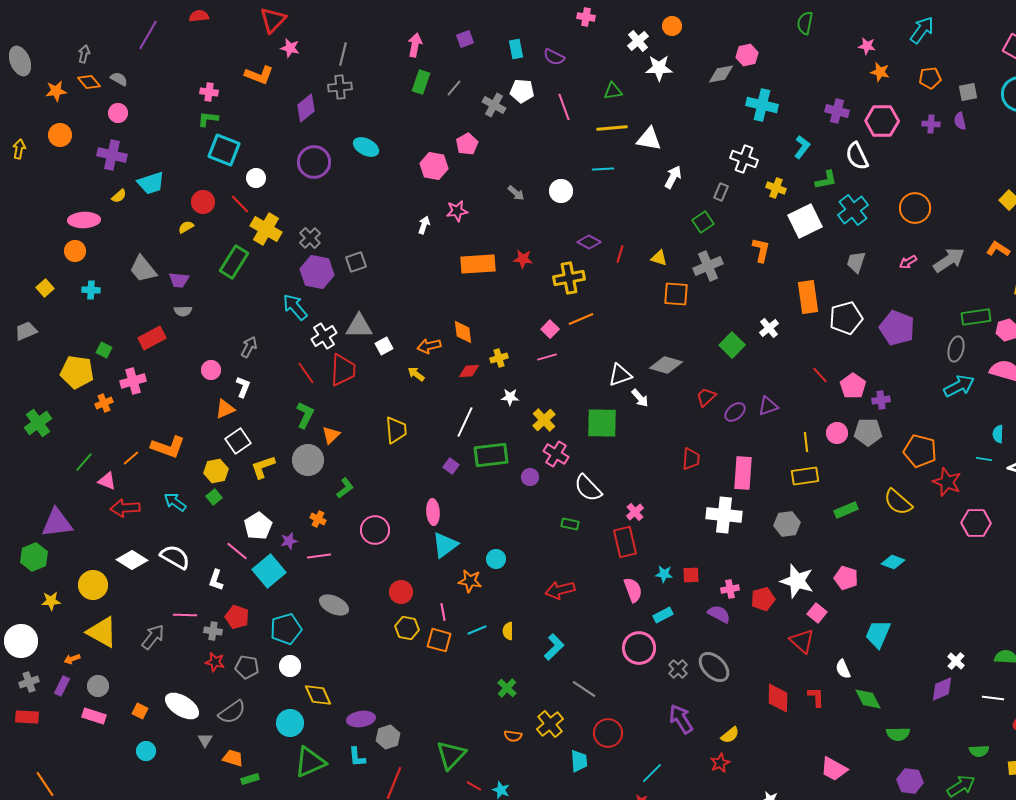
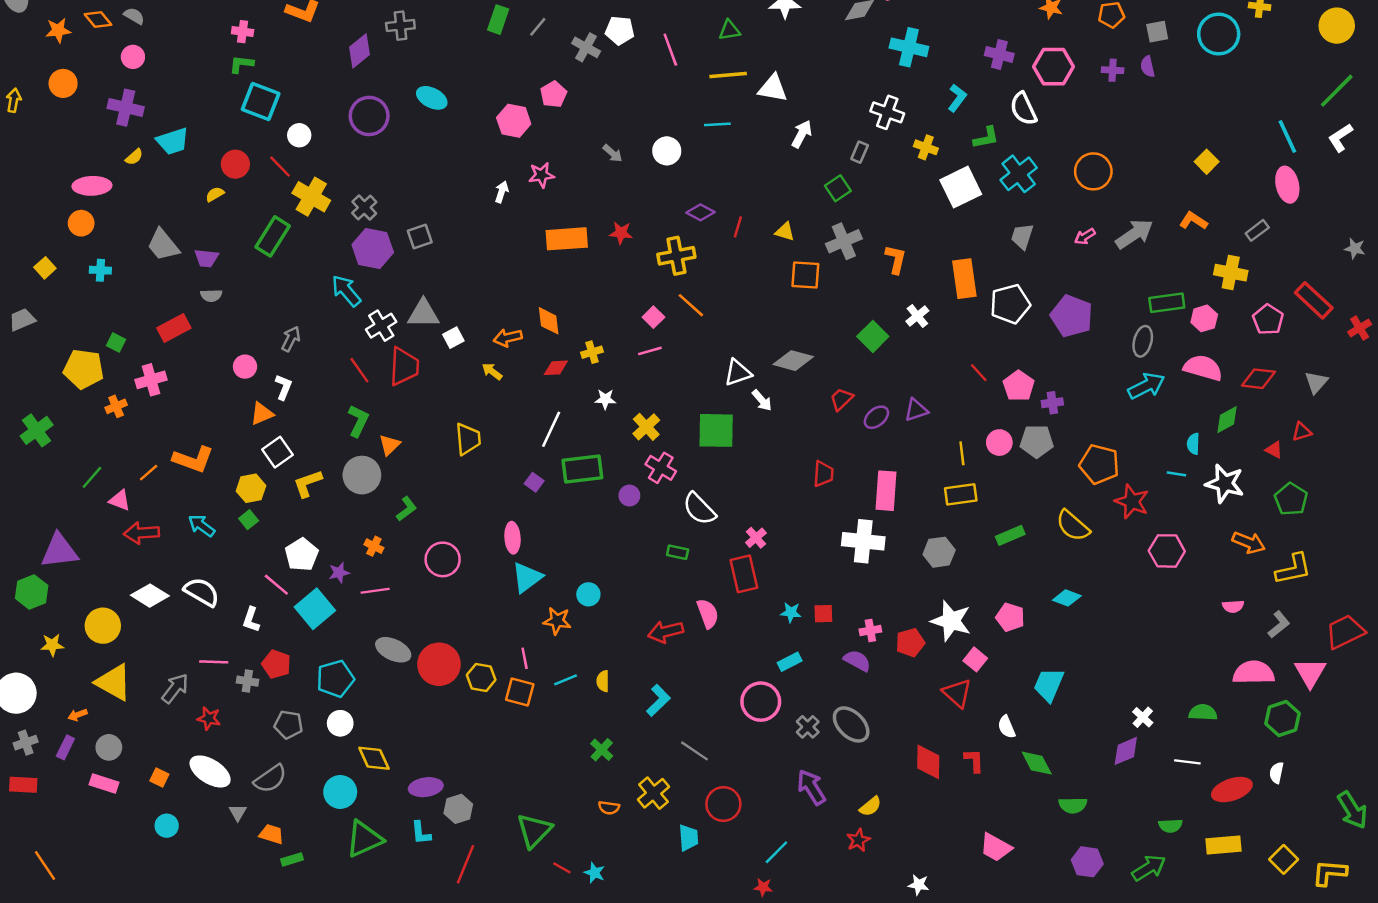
orange L-shape: (761, 250) -> (896, 259), moved
orange line: (581, 319) -> (691, 305), turned 65
pink semicircle: (633, 590) -> (708, 614), moved
red circle: (401, 592) -> (439, 664), moved, size x1.5
red star: (215, 662) -> (209, 718), moved

